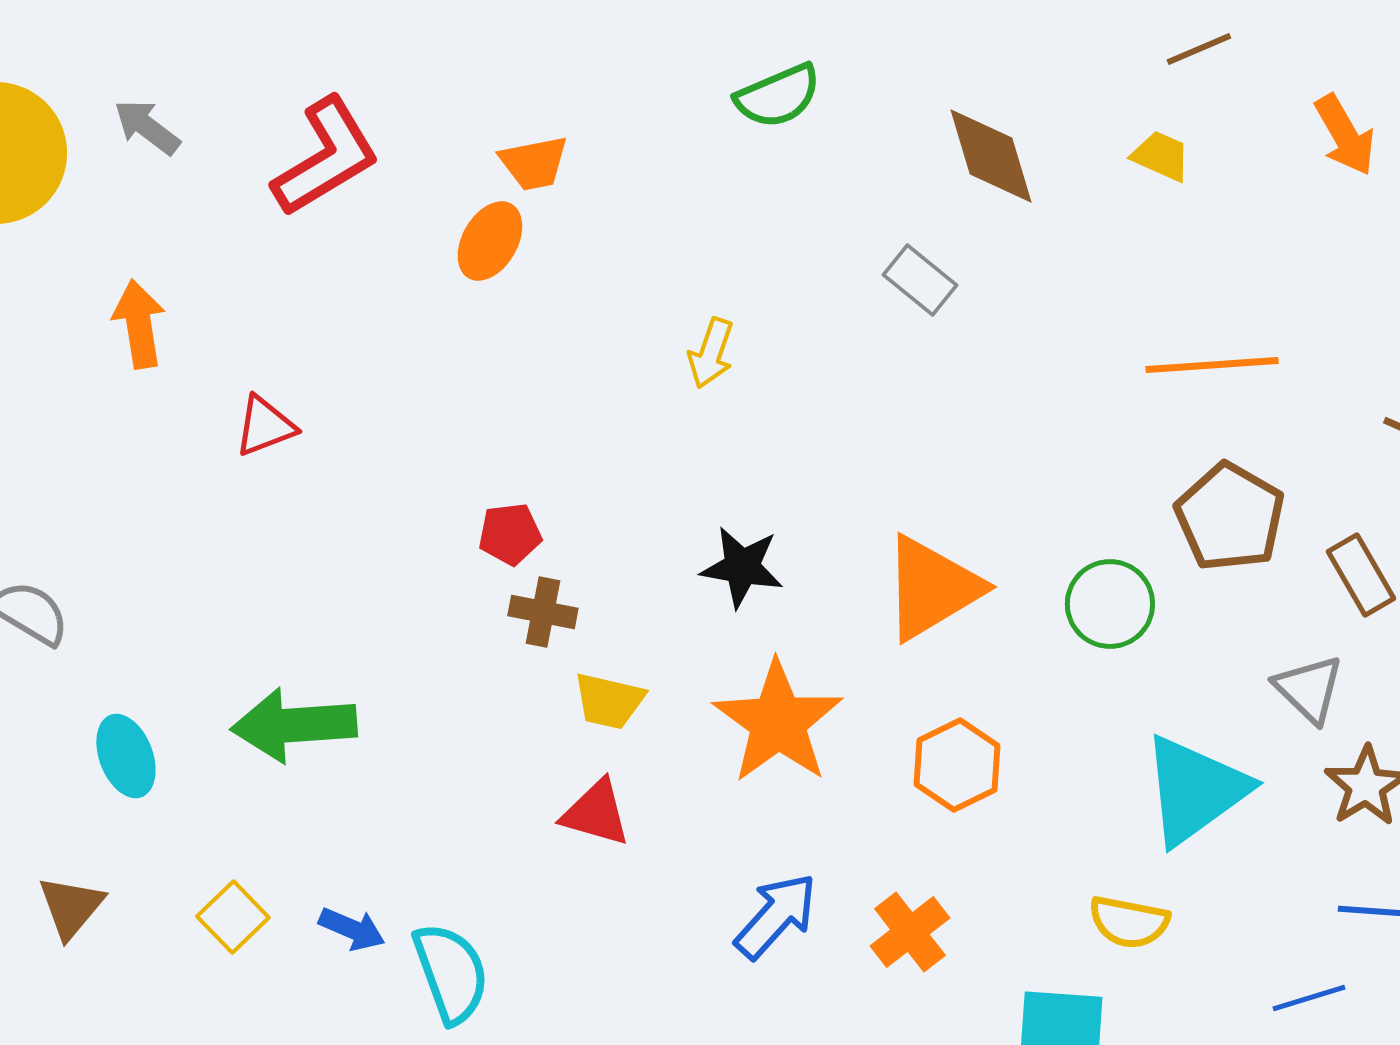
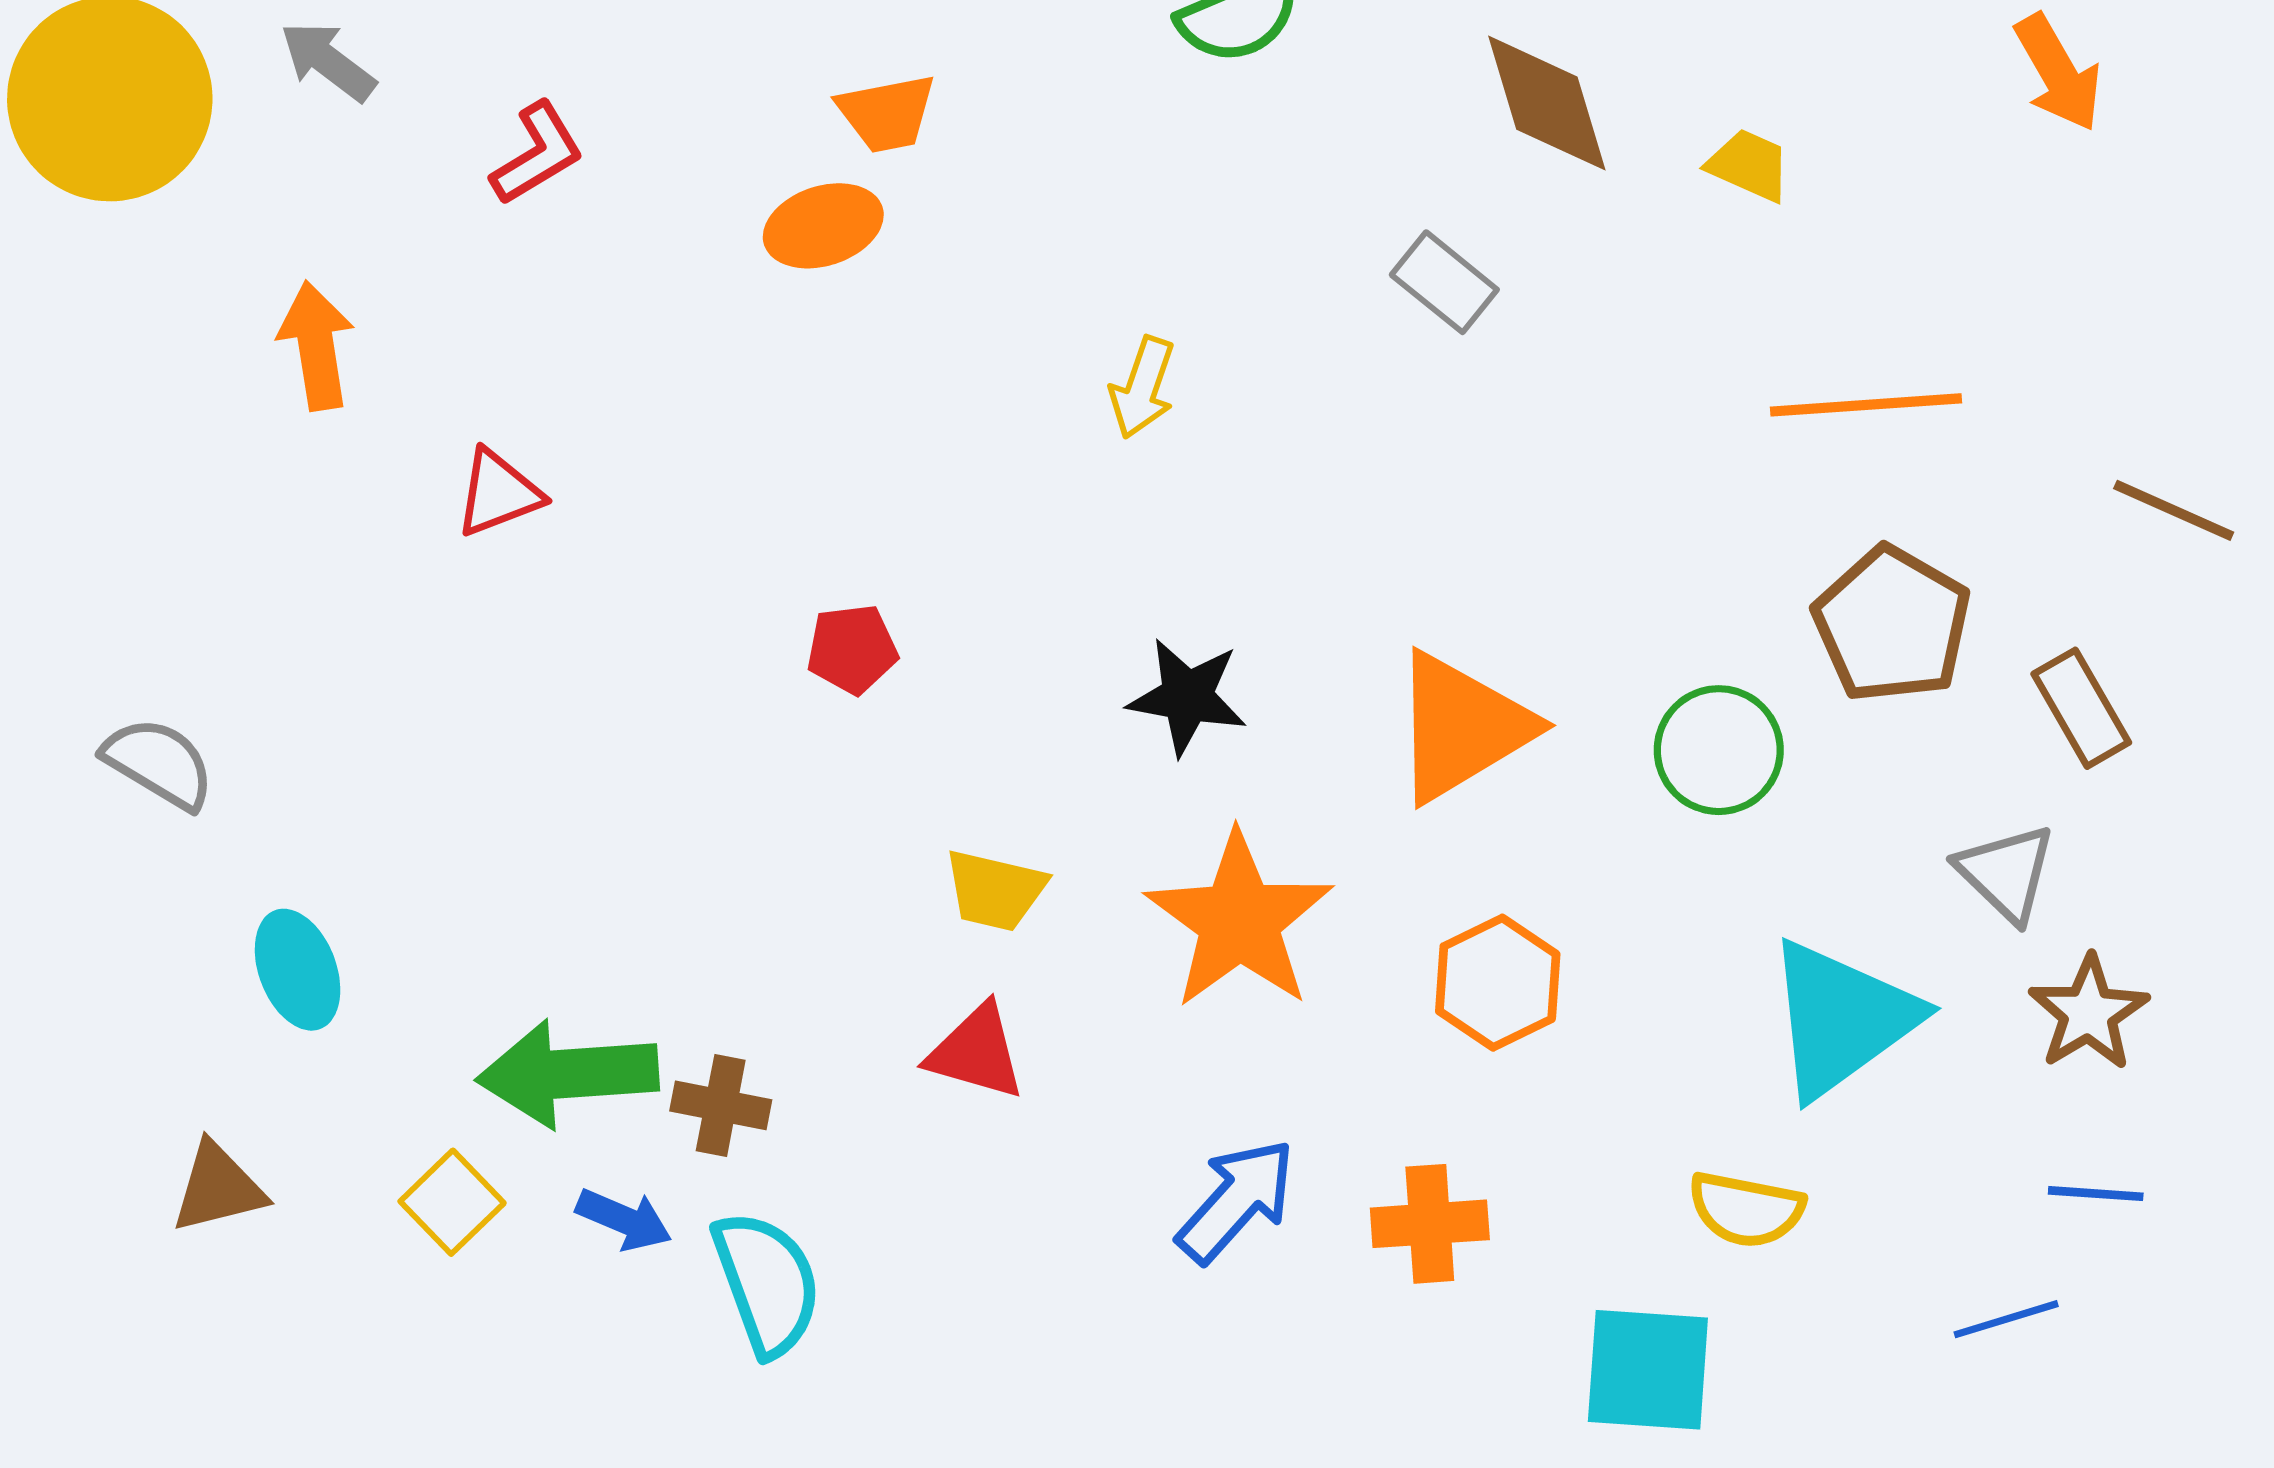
yellow trapezoid: (1161, 156) -> (1749, 165), moved
red L-shape: (326, 157) -> (537, 154), moved, size x0.6
orange ellipse: (490, 241) -> (823, 226), turned 42
brown cross: (543, 612) -> (721, 1105), moved
green arrow: (294, 725) -> (568, 1074), moved
brown triangle: (71, 907) -> (218, 1188), turned 36
orange cross: (910, 932) -> (1430, 1224), turned 34

